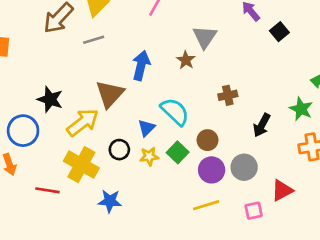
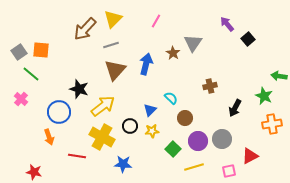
brown star: (186, 60) -> (173, 53), moved
brown triangle: (110, 94) -> (115, 70), moved
cyan semicircle: (175, 112) -> (171, 98), size x0.6
brown circle: (207, 140) -> (185, 118), moved
green square: (178, 152) -> (173, 149), moved

